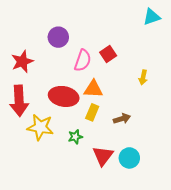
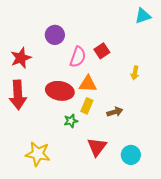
yellow star: (40, 127) -> (38, 154), moved
green star: (75, 137) -> (71, 121), moved
cyan circle: (129, 158) -> (131, 155), moved

